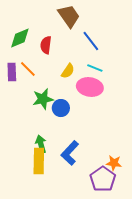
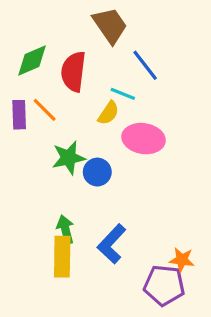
red semicircle: (46, 45) -> (73, 72), size x1.4
cyan line: (95, 68) -> (123, 94), moved
purple pentagon: (103, 179) -> (164, 285), turned -30

